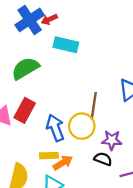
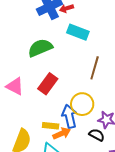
brown line: (94, 106) -> (95, 68), moved
red rectangle: (25, 110) -> (48, 84), moved
blue arrow: (55, 128) -> (69, 116), moved

